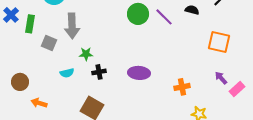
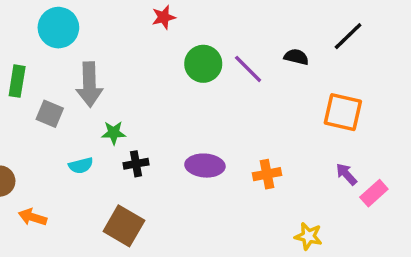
orange cross: (182, 87) -> (267, 174), moved

